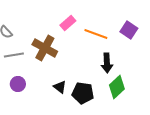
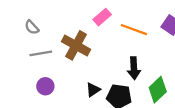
black arrow: (107, 63) -> (134, 68), moved
black triangle: (60, 87) -> (93, 90), turned 48

